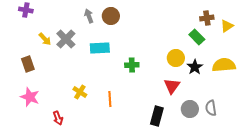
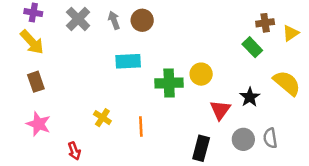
yellow arrow: (45, 39) -> (32, 42), moved, size x1.5
gray cross: (66, 39) -> (78, 19), moved
yellow circle: (176, 58) -> (201, 74), moved
green cross: (132, 65) -> (169, 83), size x1.5
yellow semicircle: (224, 65) -> (287, 83), turned 45
black star: (195, 67) -> (250, 97), moved

